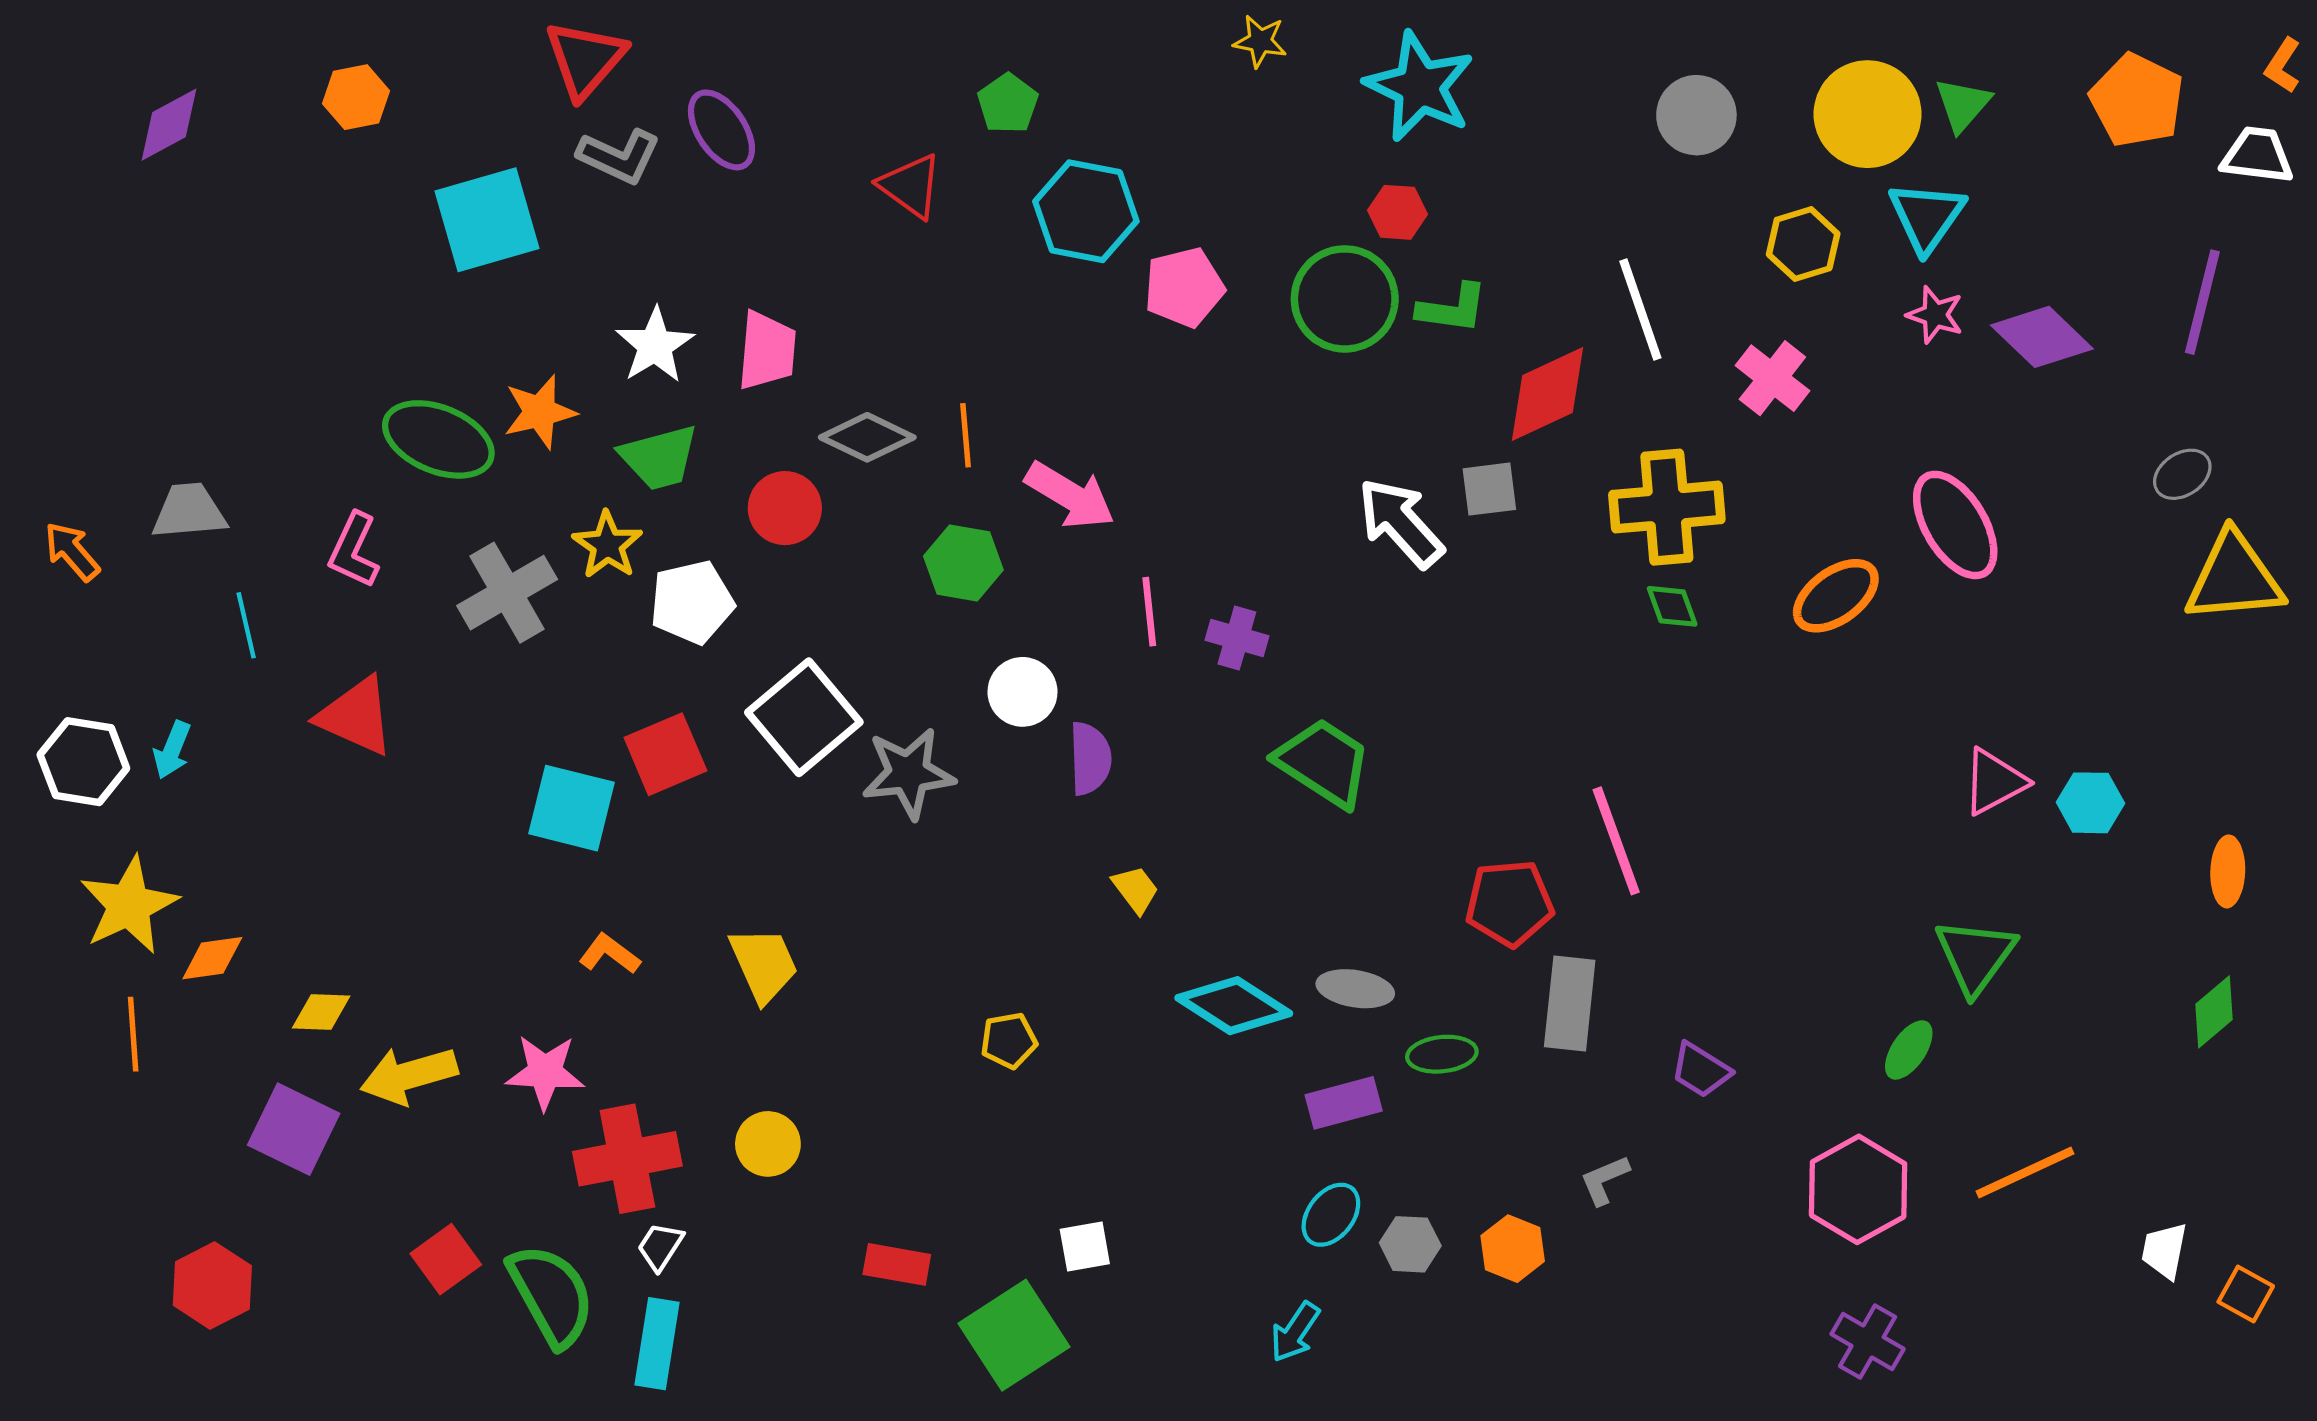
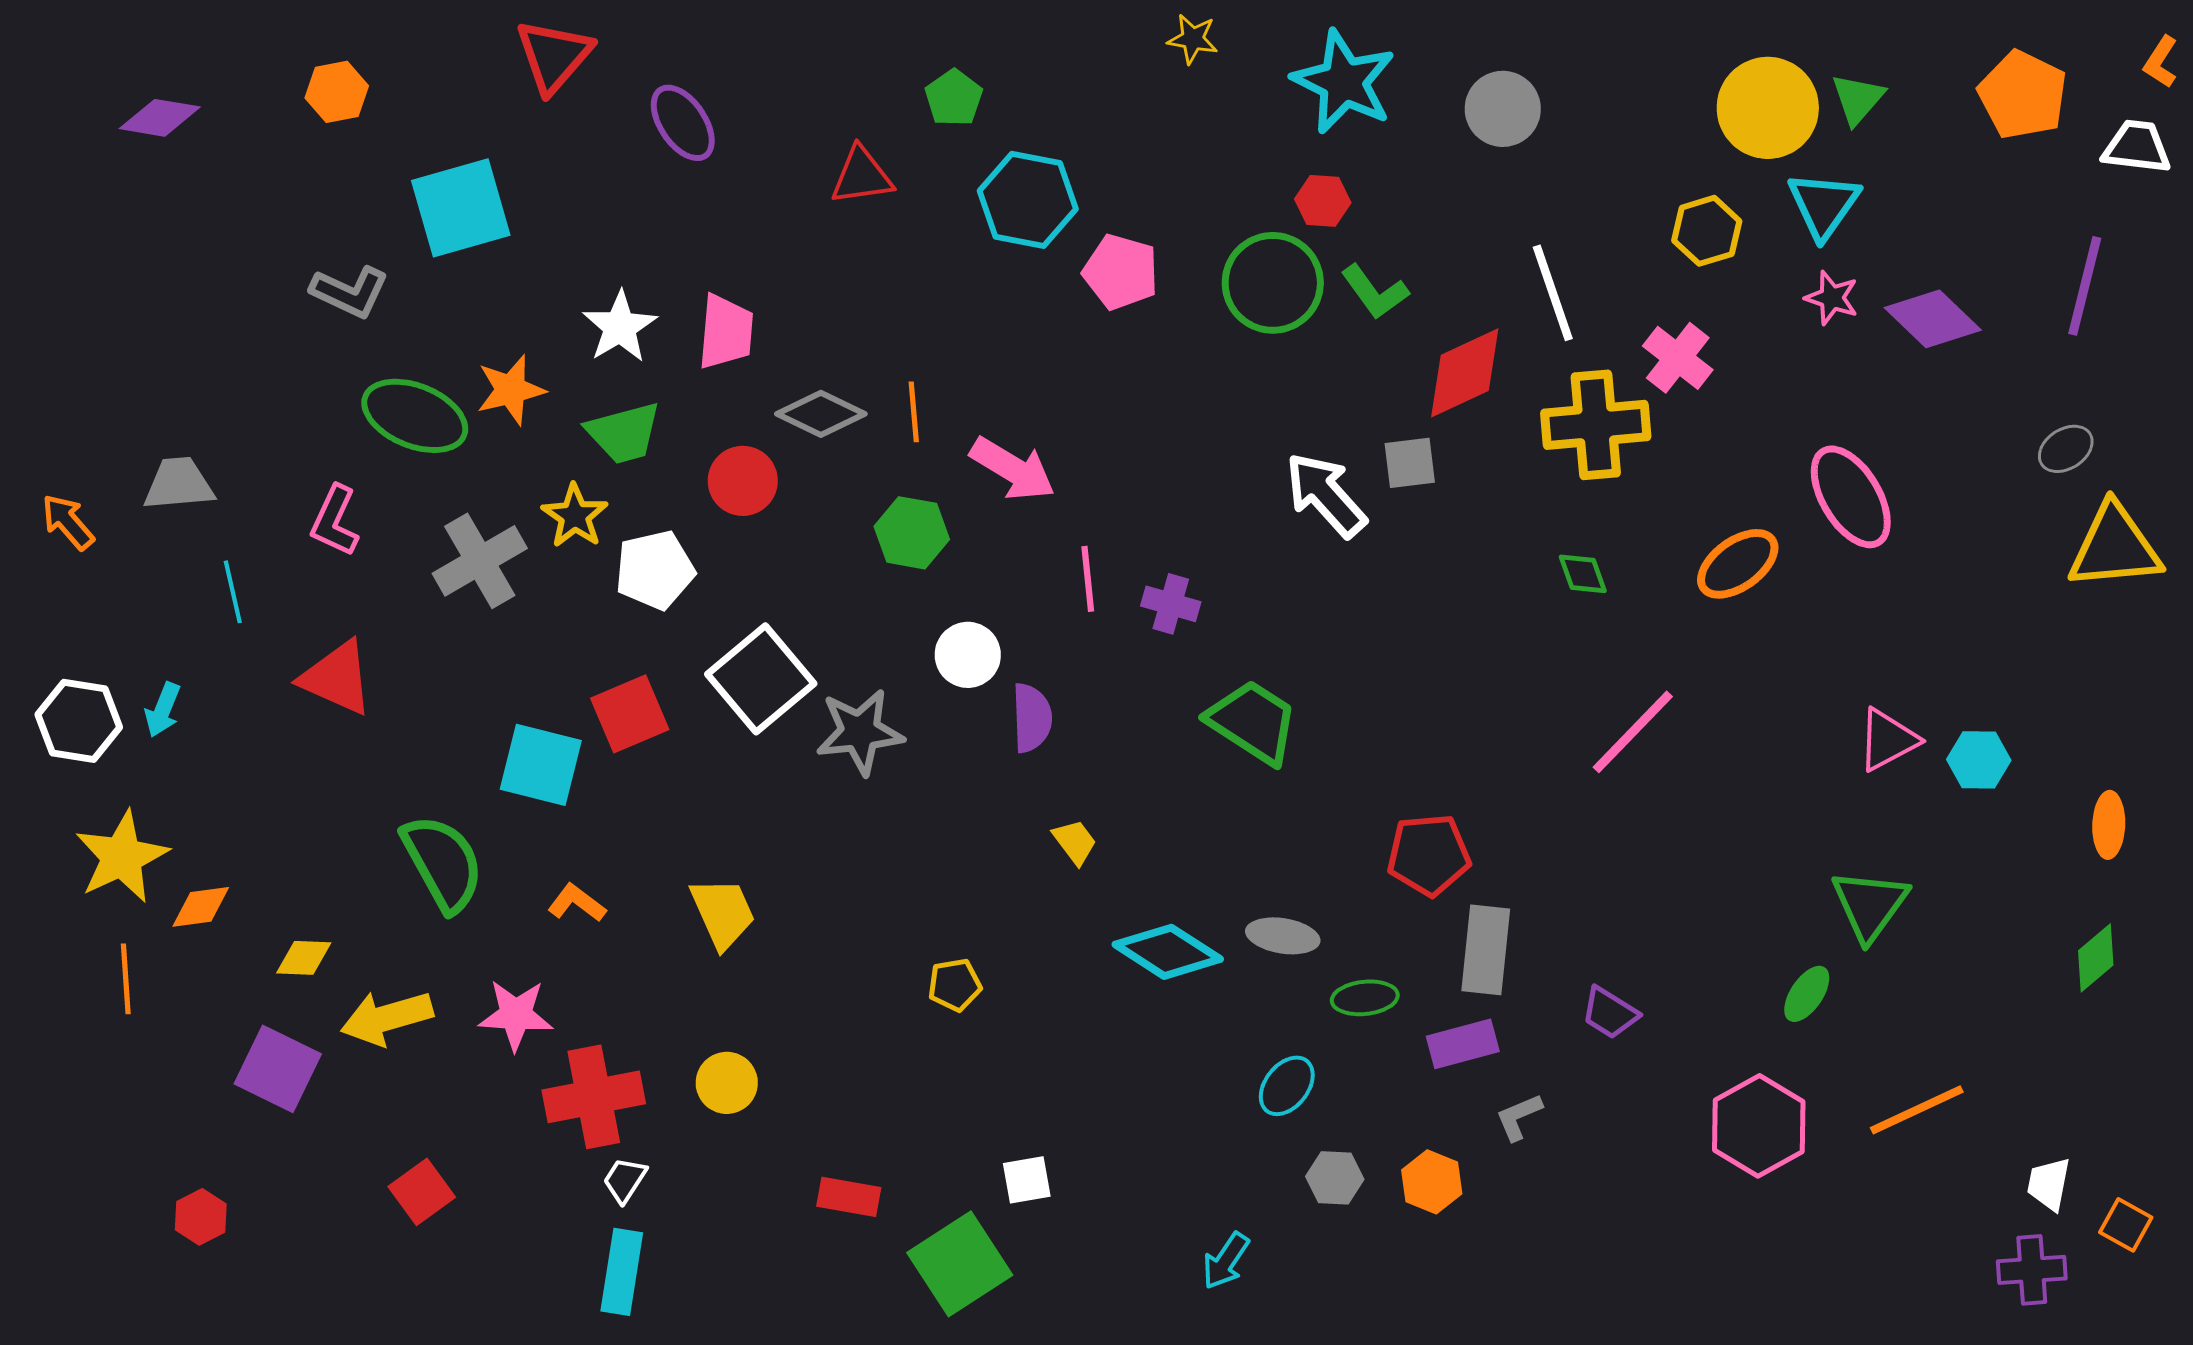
gray circle: (1696, 115) -> (1503, 109), moved
purple diamond: (169, 125) -> (160, 118), turned 38
gray L-shape: (619, 156) -> (350, 292), moved
red triangle: (911, 186) -> (862, 176), turned -44
pink pentagon: (1184, 287) -> (1121, 272), turned 30
green L-shape: (1452, 308) -> (1375, 292), turned 46
yellow cross: (1667, 507) -> (1596, 425), moved
pink line: (1616, 841) -> (1633, 732), moved, turned 64
purple rectangle: (1344, 1103) -> (1463, 1044), moved
cyan ellipse: (1331, 1215) -> (1287, 1086), moved
red hexagon: (212, 1286) -> (201, 1217), size x0.7
green semicircle: (551, 1295) -> (443, 863), moved
purple cross: (1868, 1342) -> (2032, 1270), moved, turned -34

